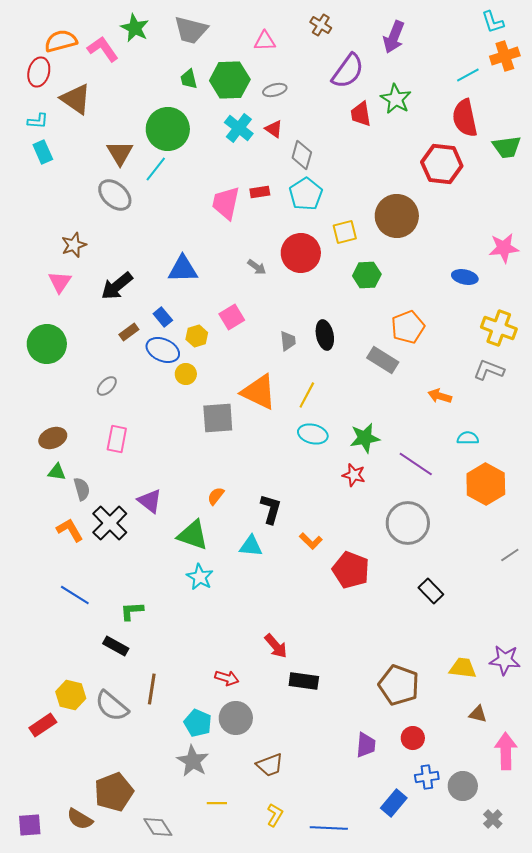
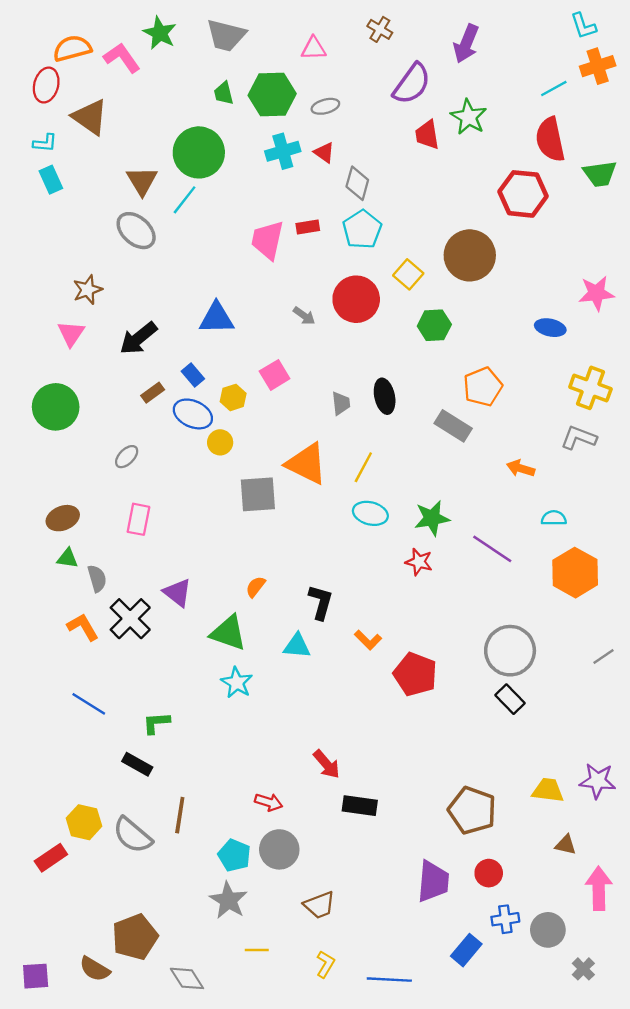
cyan cross: (239, 128) -> (283, 151), turned 36
yellow square: (345, 232) -> (408, 274), turned -35
gray circle: (408, 523) -> (510, 651), moved
purple trapezoid: (366, 745) -> (433, 881), size x1.4

